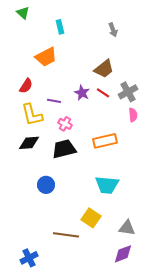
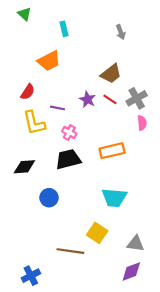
black diamond: (29, 143) -> (24, 167), moved

